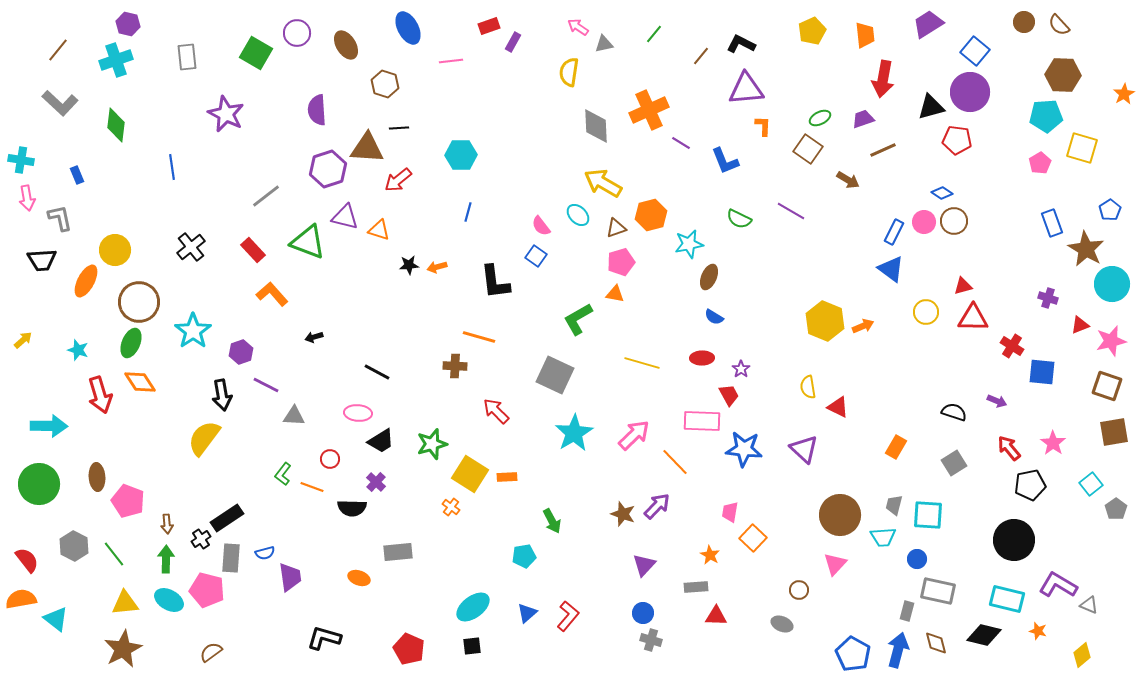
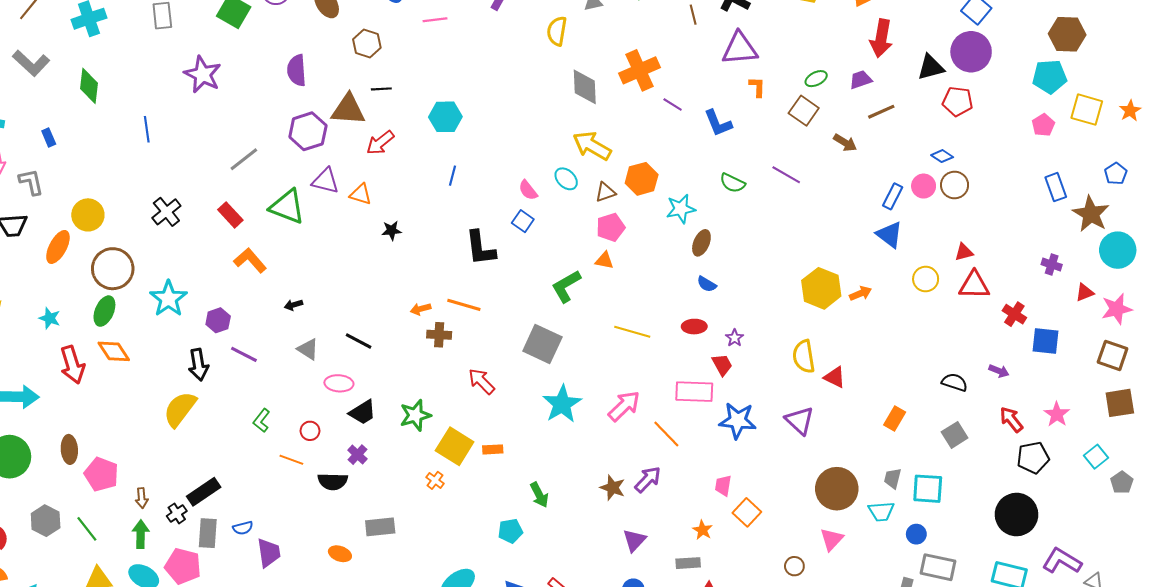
brown line: (701, 56) -> (693, 15), turned -54
orange star: (1124, 94) -> (1130, 111), moved
orange arrow: (437, 267) -> (421, 309), moved
yellow semicircle: (808, 387) -> (804, 356), size x1.4
gray triangle: (294, 416) -> (308, 349), moved, turned 30
green L-shape: (283, 474) -> (261, 421), moved

